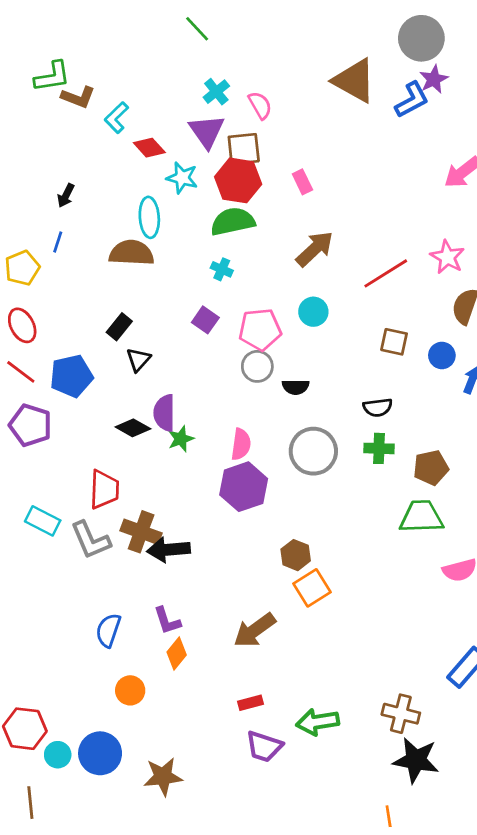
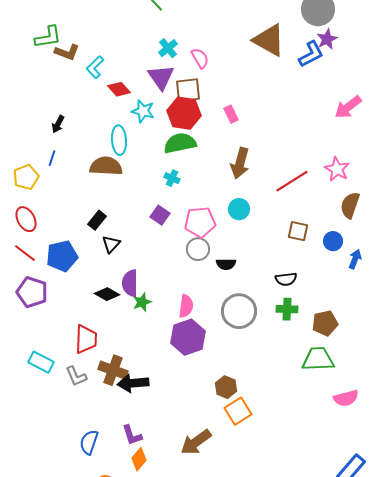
brown arrow: (315, 249) -> (240, 163), turned 148
gray L-shape: (91, 540) -> (76, 376), size x0.7

